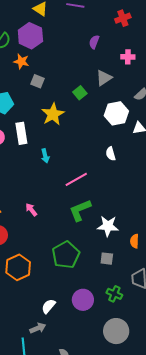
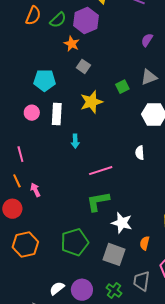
pink arrow: (31, 210) -> (35, 190), moved
gray square: (107, 259) -> (114, 254), size x1.6
white semicircle: (48, 306) -> (57, 288), moved

